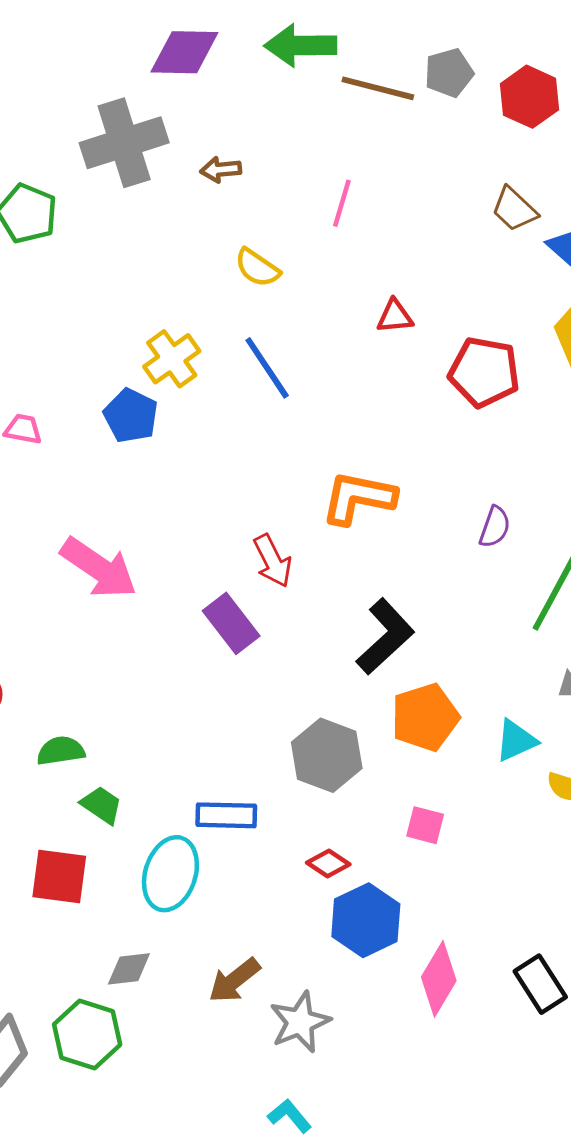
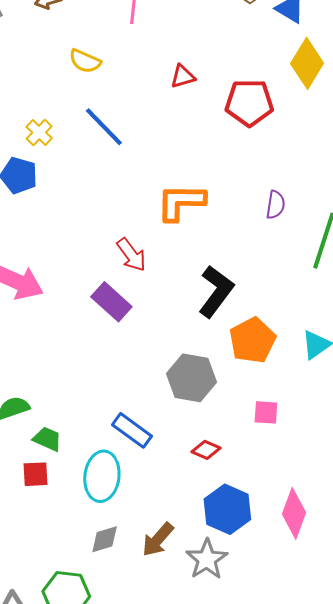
yellow cross: (172, 359) -> (39, 132), size x0.7
blue rectangle: (226, 815) -> (132, 430), turned 45
red square: (59, 876) -> (35, 474), moved, size x0.7
blue hexagon: (366, 920) -> (227, 509), moved
gray diamond: (129, 969) -> (105, 539), moved

